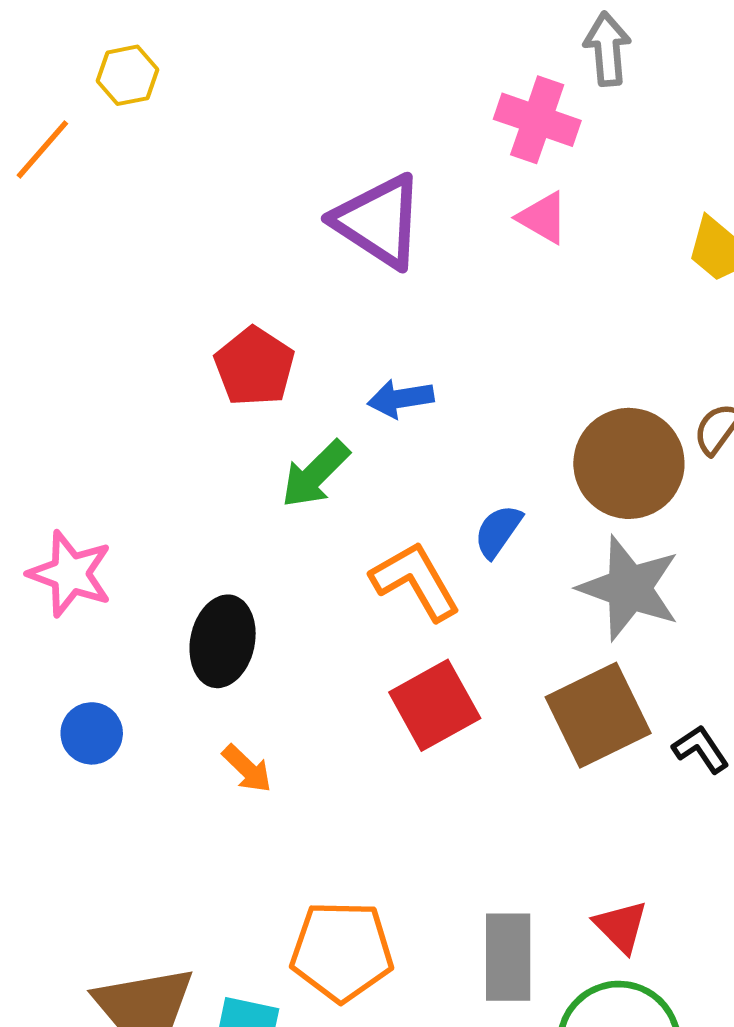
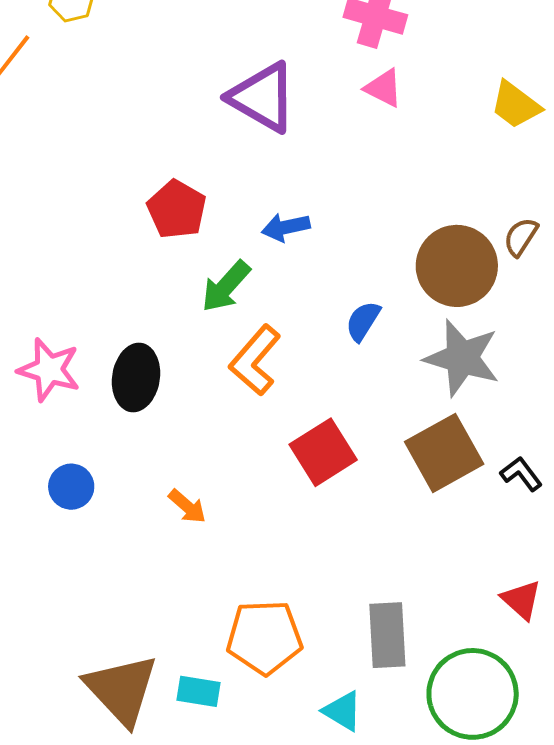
orange L-shape: (415, 581) -> (255, 360), moved, turned -106
black ellipse: (223, 641) -> (136, 377), moved
red triangle: (621, 926) -> (521, 600), moved

